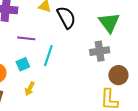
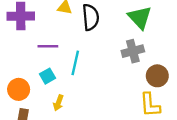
black semicircle: (66, 17) -> (91, 17), turned 30

